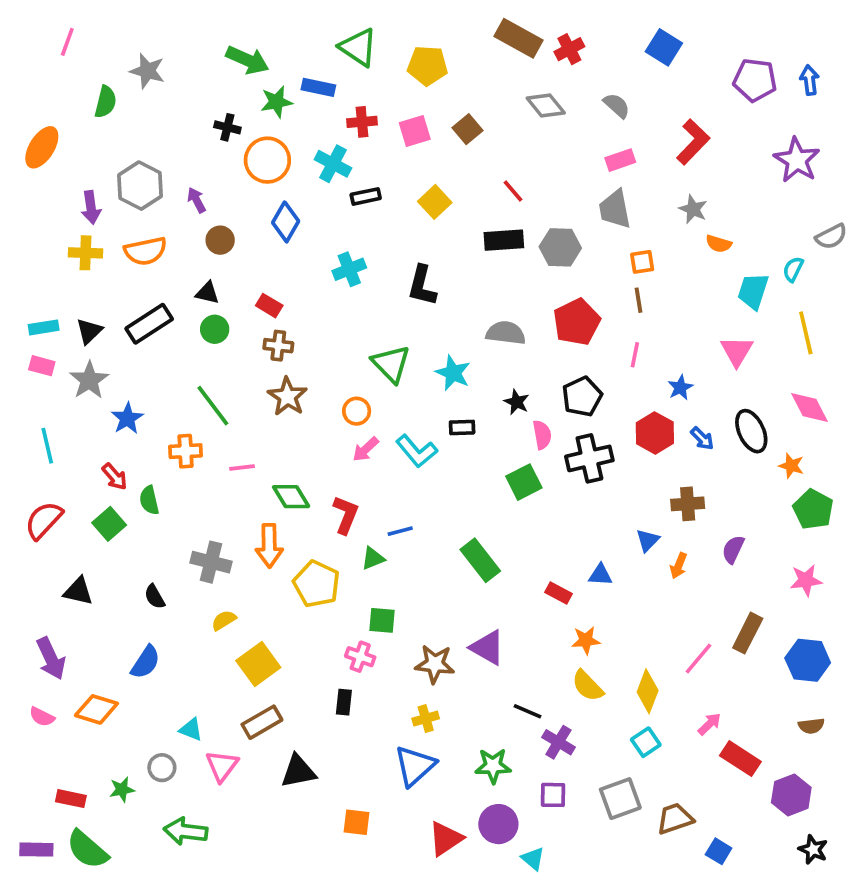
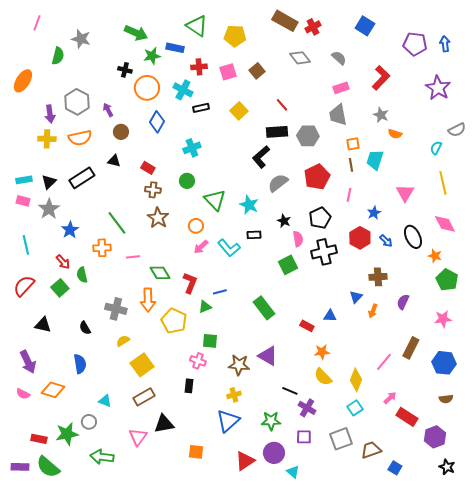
black L-shape: (422, 286) -> (261, 157), moved, turned 35
cyan trapezoid: (753, 291) -> (375, 160), moved
green circle: (215, 329) -> (187, 181), moved
gray semicircle: (506, 333) -> (278, 183), turned -45
blue semicircle: (146, 662) -> (80, 364), turned -42
pink triangle: (222, 766) -> (138, 437), moved
green star: (122, 789) -> (67, 434), size x1.6

